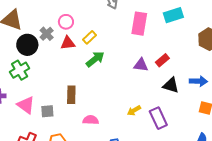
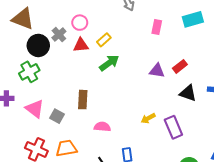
pink rectangle: (139, 24) -> (157, 27), size x0.6
gray square: (47, 111) -> (57, 116), turned 32

